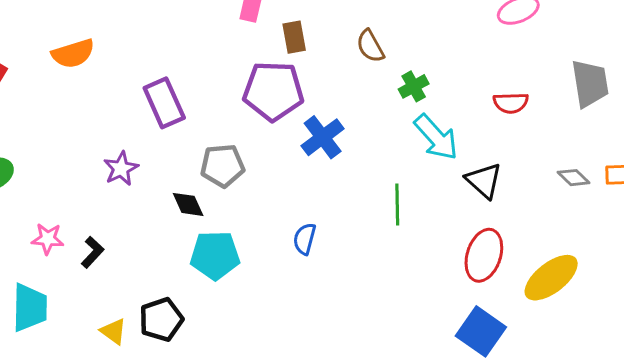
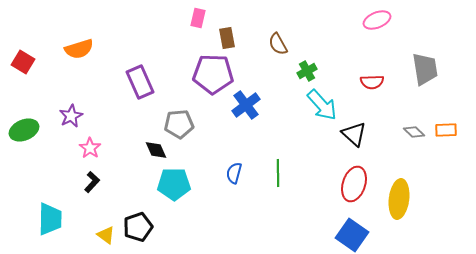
purple star: (121, 169) -> (71, 116), moved
green line: (397, 204) -> (278, 173), moved
pink star: (48, 239) -> (90, 148), moved, turned 30
yellow ellipse: (551, 278) -> (399, 199), turned -45

